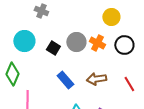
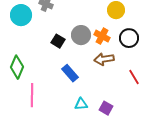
cyan circle: (24, 41) -> (21, 15), moved
brown arrow: (96, 79) -> (104, 59), moved

